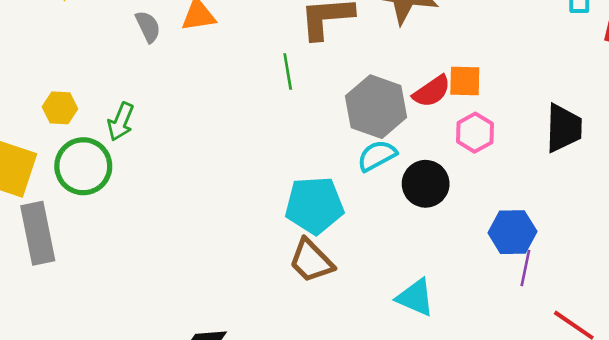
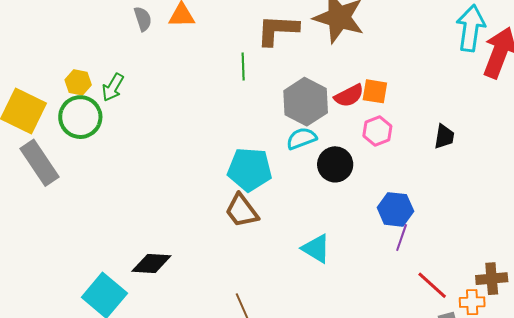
yellow hexagon: (60, 108) -> (78, 82), moved
black trapezoid: (564, 128) -> (444, 137), size x0.7
gray rectangle: (38, 233) -> (39, 163), turned -30

